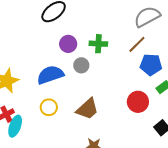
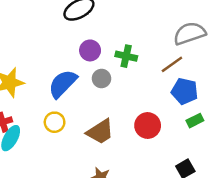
blue semicircle: (50, 75) -> (63, 84), turned -36
red circle: (138, 102) -> (148, 126), moved

